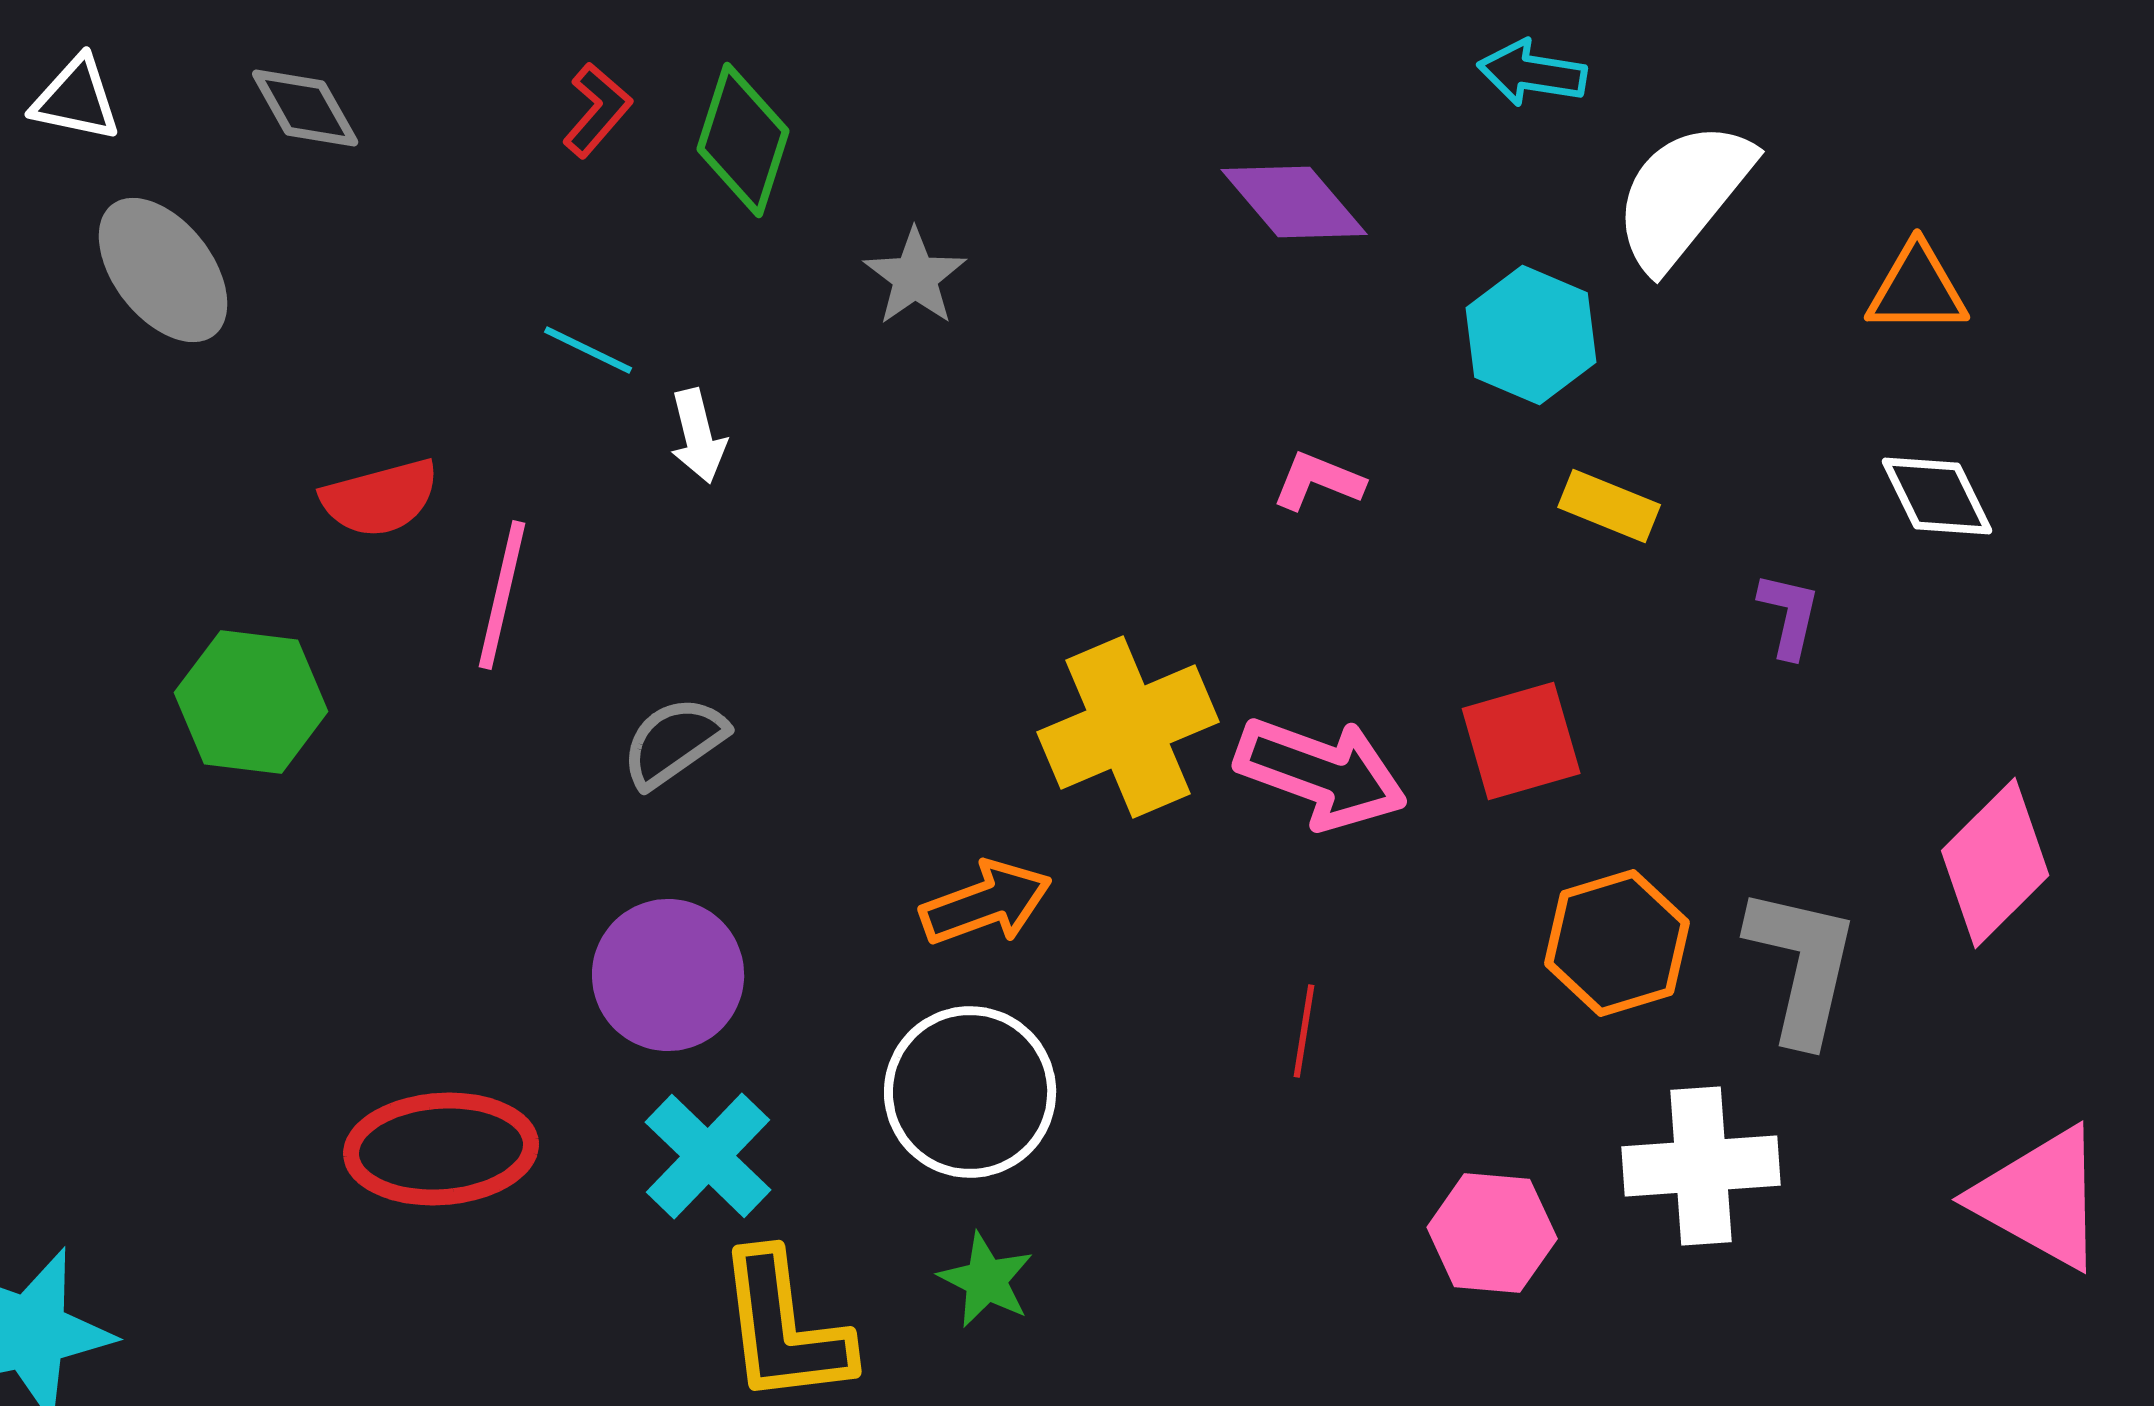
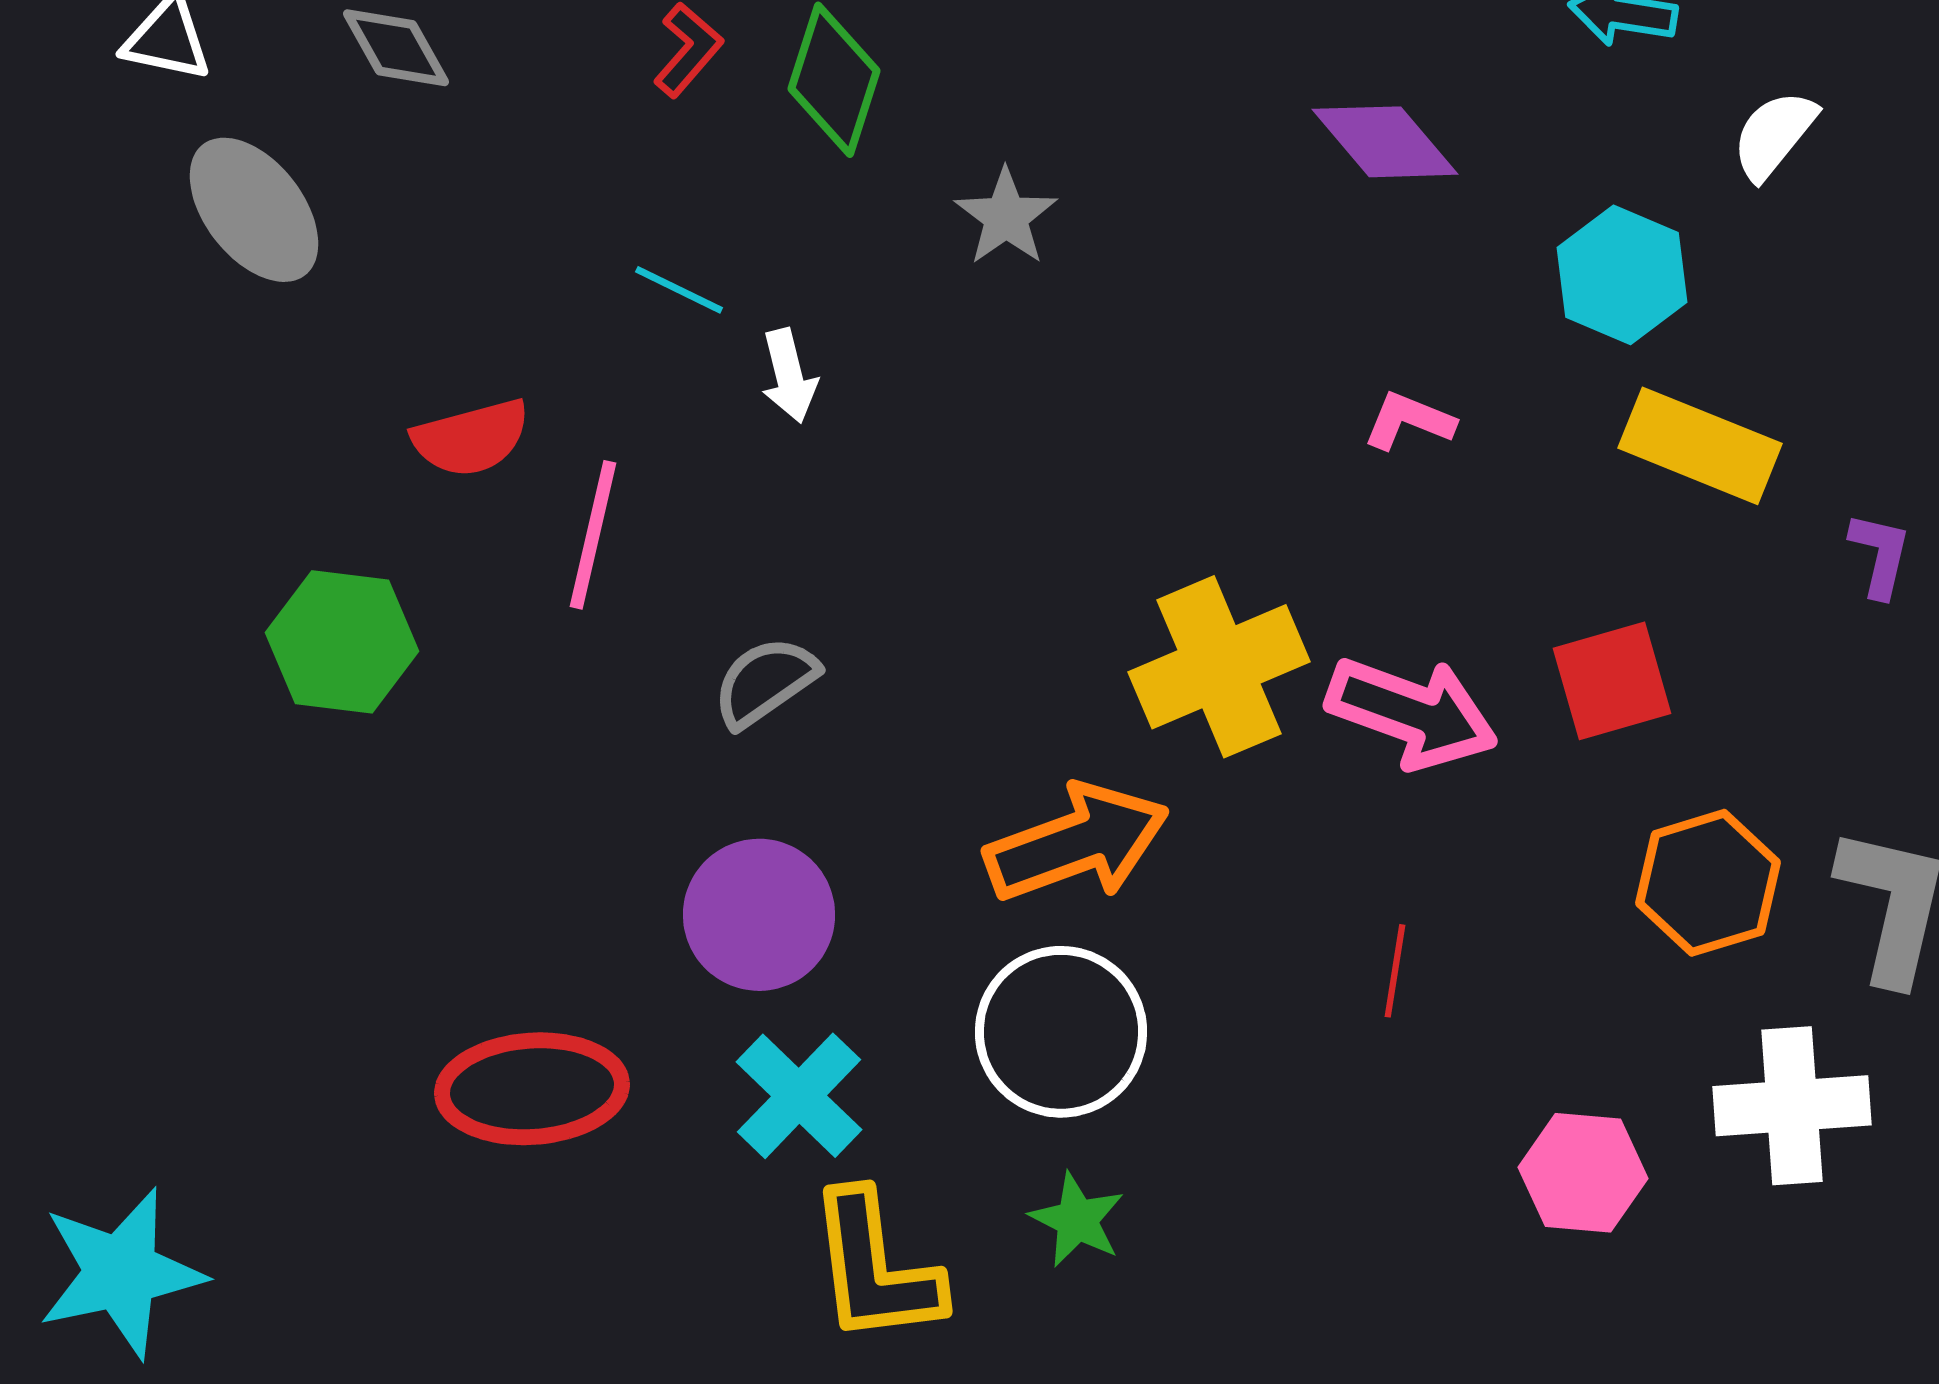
white semicircle: (1683, 195) -> (1774, 135), size x0.6
yellow rectangle: (1609, 506) -> (1700, 446), size x1.6
orange arrow: (986, 903) -> (1077, 843), size x1.4

